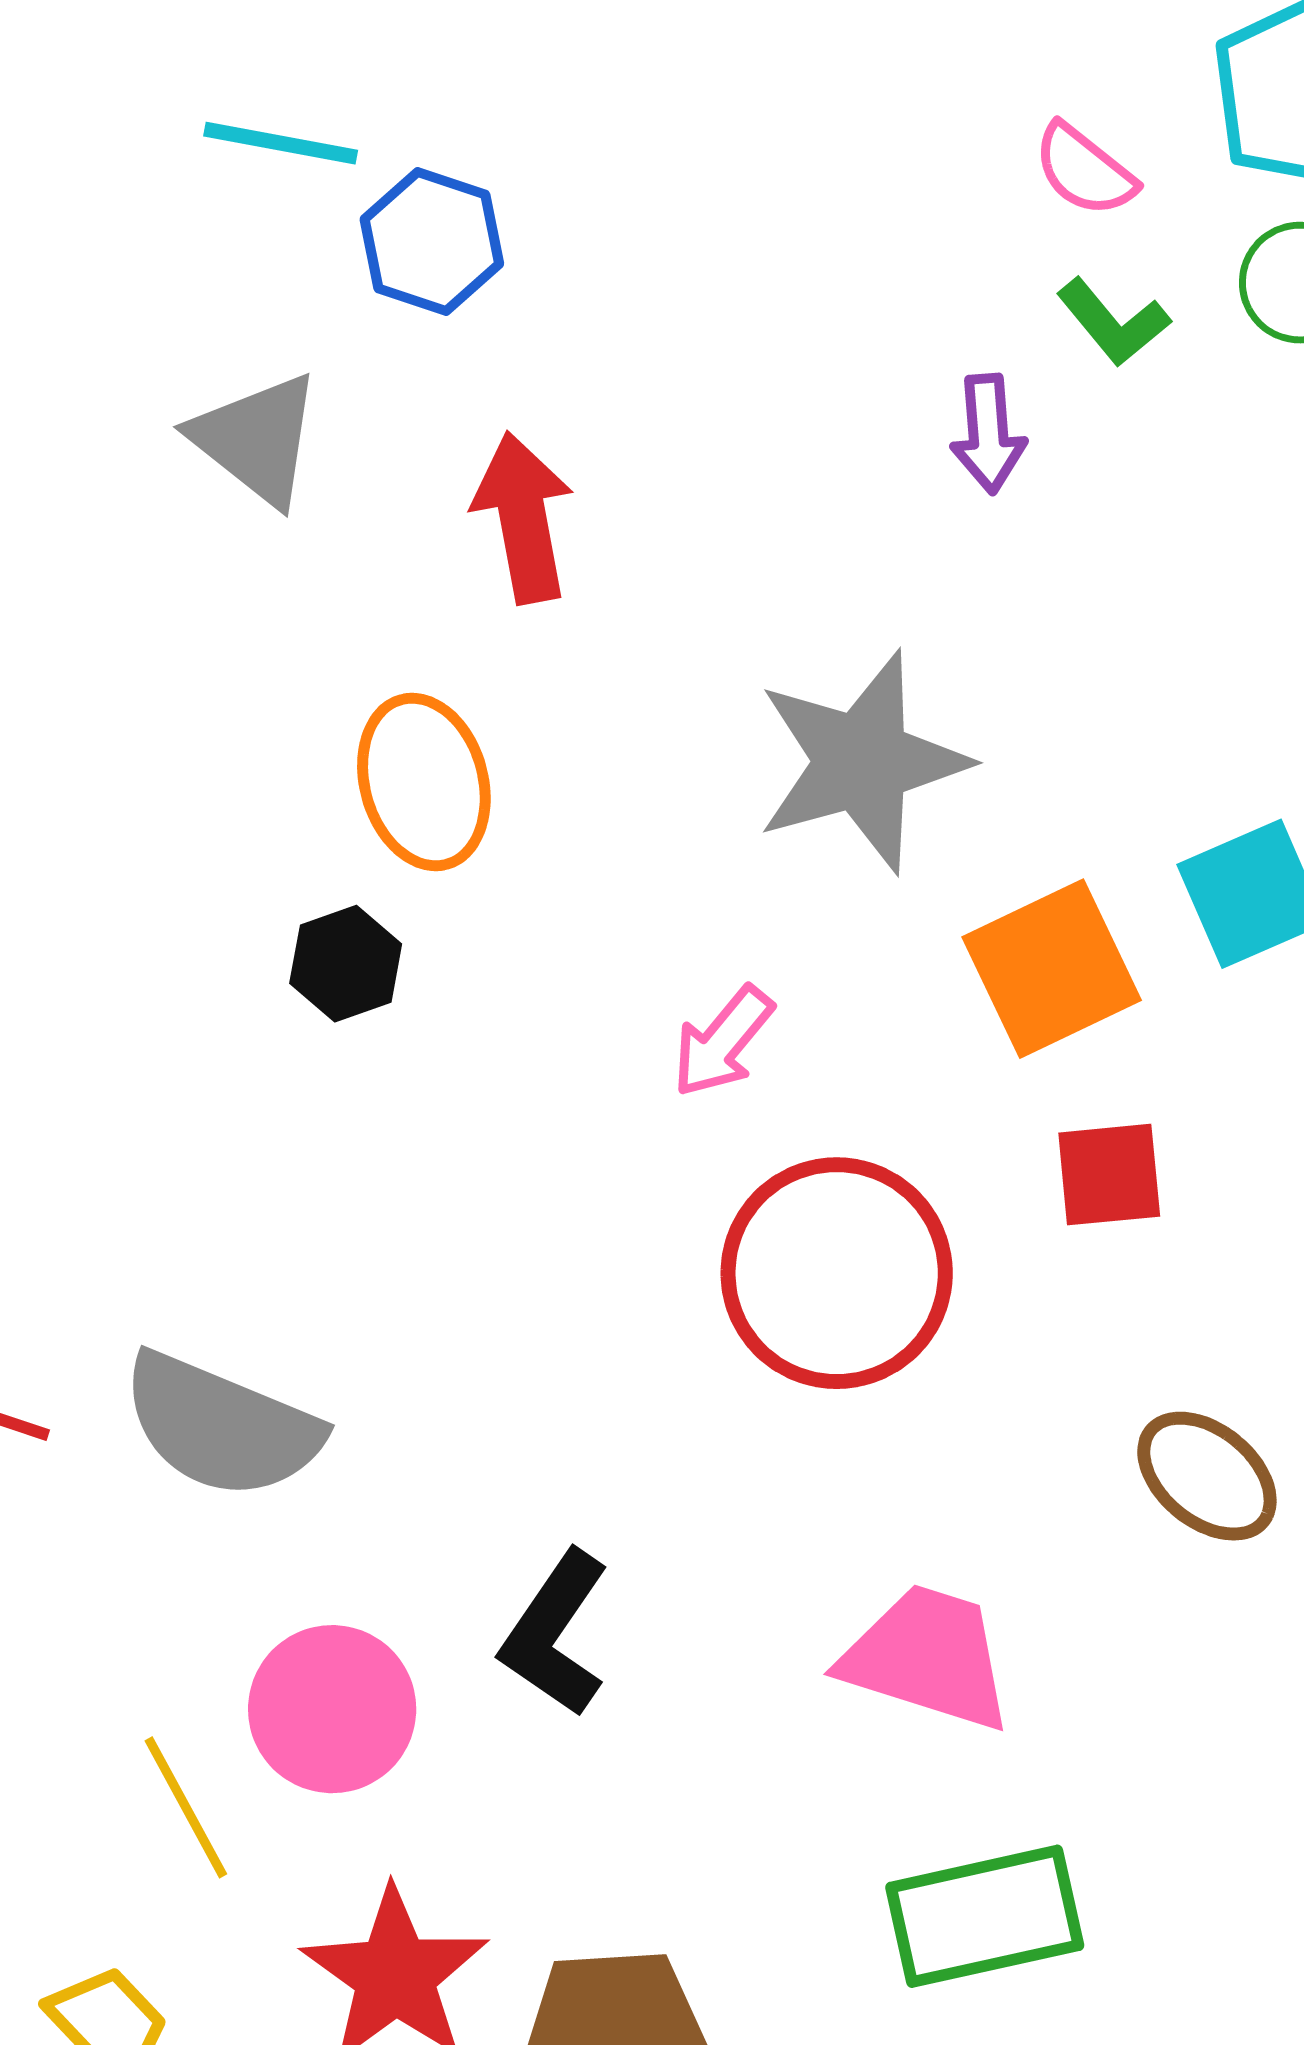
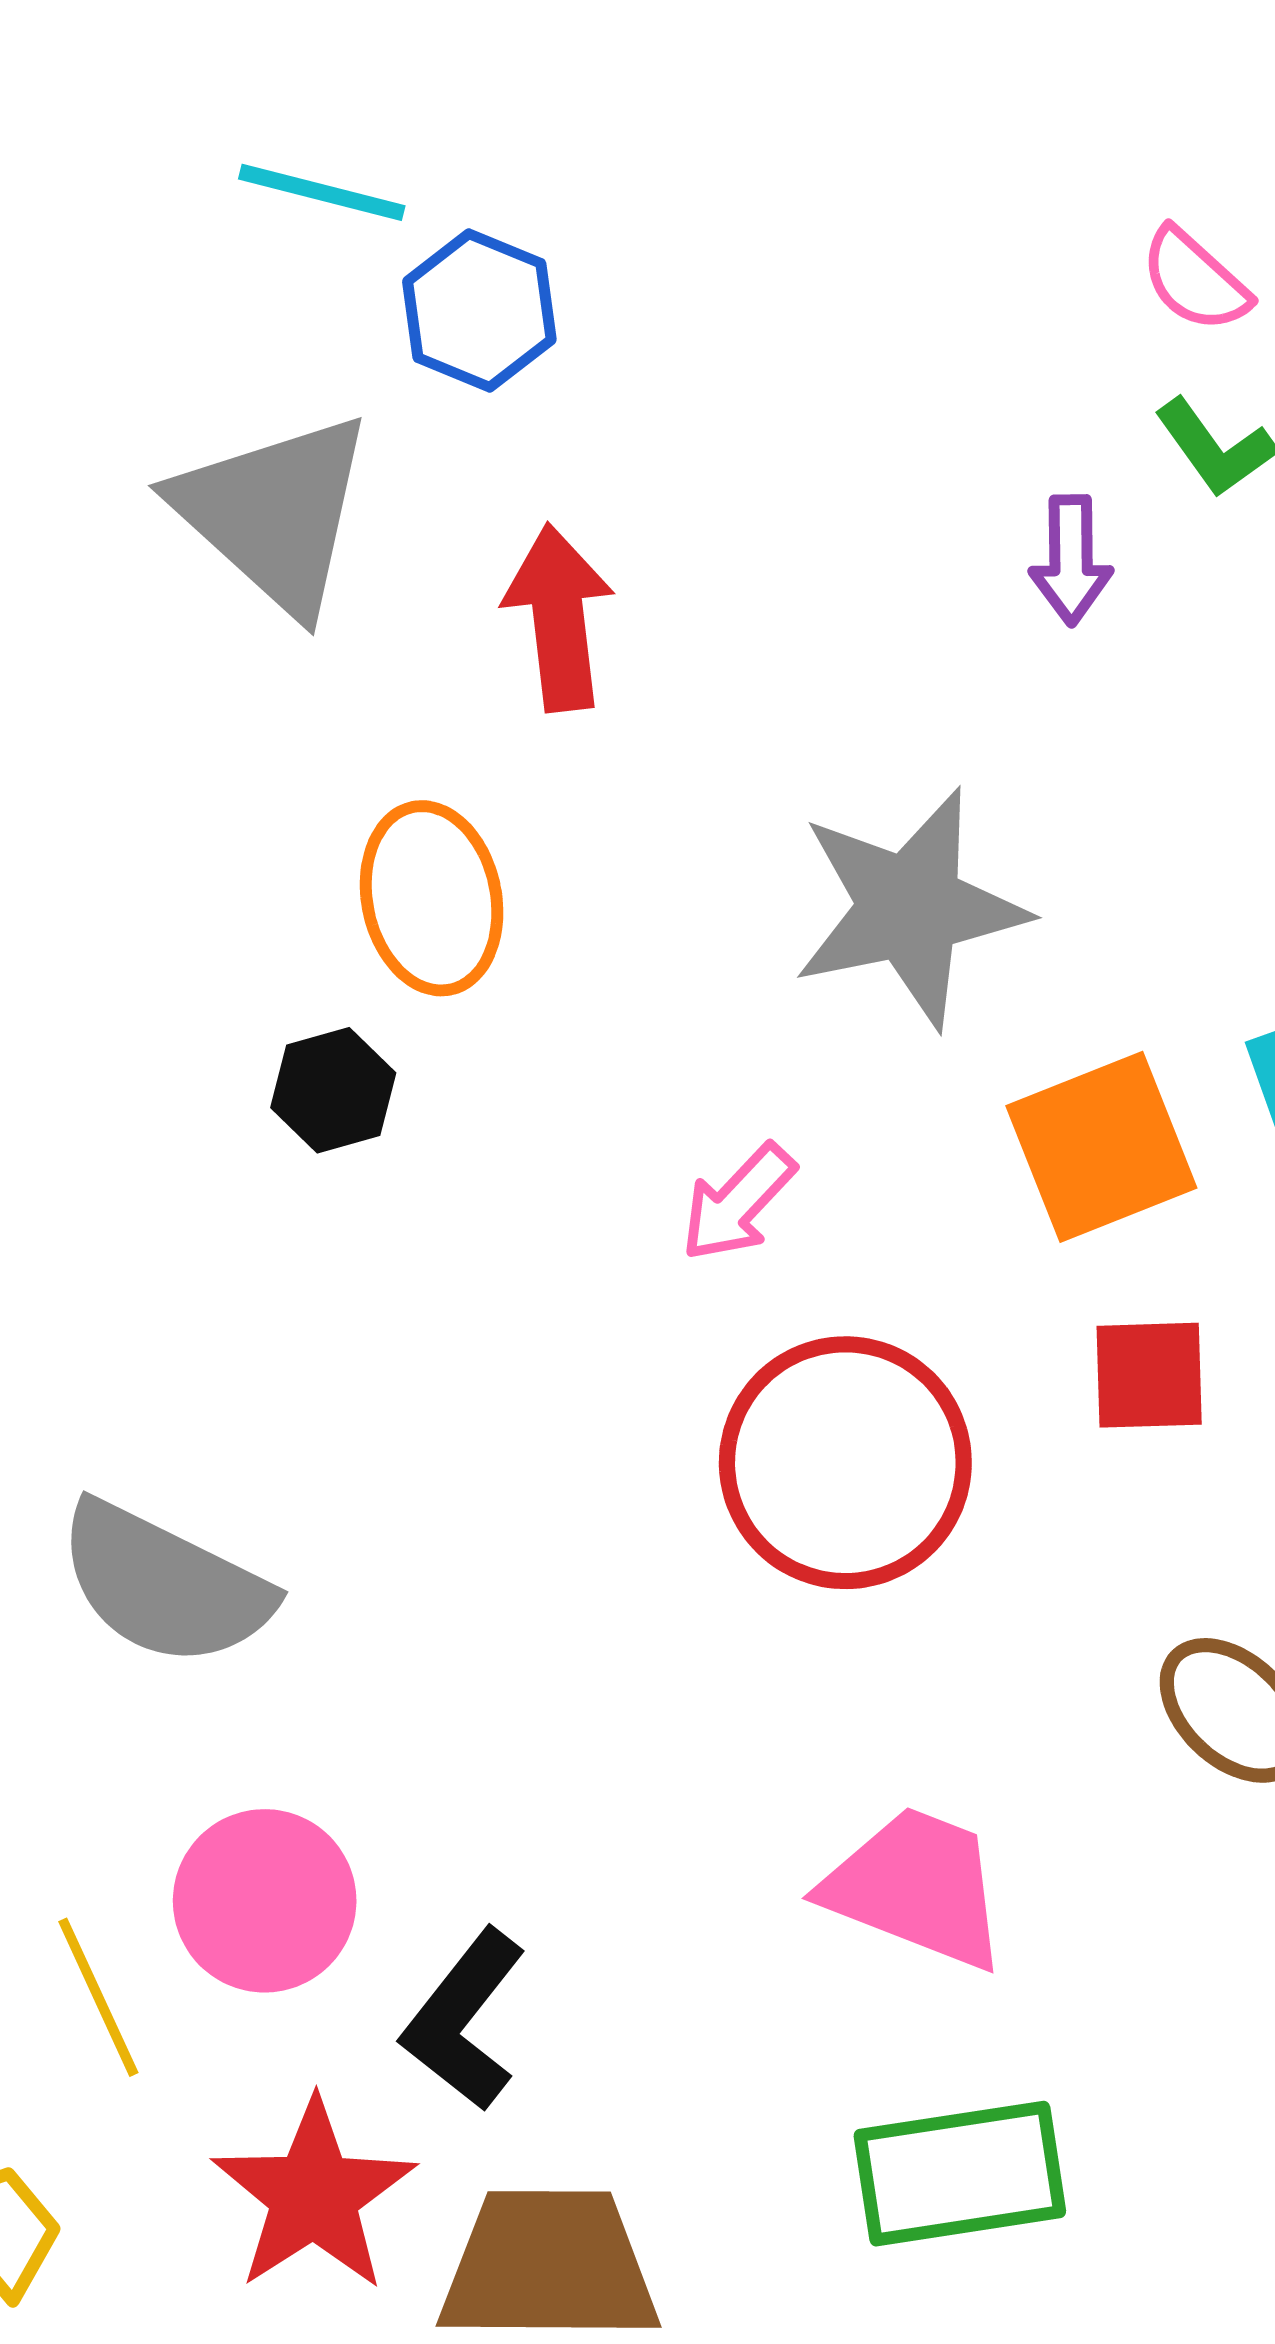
gray triangle: (257, 439) -> (274, 513), size x1.4
black L-shape: (555, 1634) -> (464, 2020), moved

